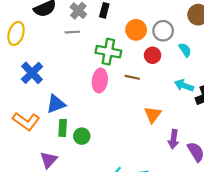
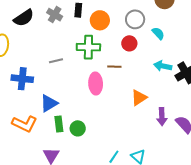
orange circle: (136, 30) -> (100, 20), moved
gray line: (72, 32) -> (56, 61), moved
blue cross: (32, 73) -> (22, 79), turned -30
pink ellipse: (100, 81) -> (96, 84), moved
orange triangle: (153, 115) -> (139, 98), turned 30

